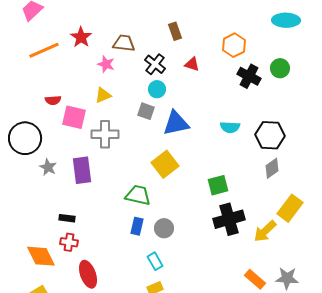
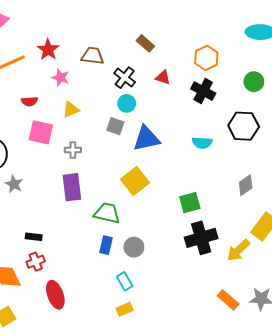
brown rectangle: (175, 31) -> (145, 43), turned -30
pink star: (106, 64) -> (61, 78), moved
black cross: (249, 76) -> (203, 91), moved
red semicircle: (53, 100) -> (29, 101), moved
gray cross: (105, 134) -> (73, 150), size x0.6
black hexagon: (270, 135) -> (244, 126), moved
purple rectangle: (82, 170) -> (72, 187), moved
red cross: (69, 242) -> (36, 262), turned -30

